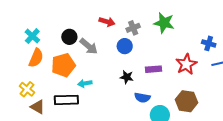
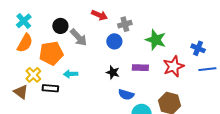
green star: (164, 23) -> (156, 40), moved
yellow cross: (27, 89) -> (33, 75), moved
black rectangle: (66, 100) -> (50, 88), size x0.7

